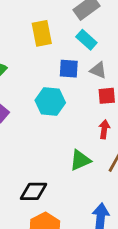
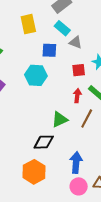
gray triangle: (98, 70) -> (75, 42), moved
black diamond: (33, 191) -> (44, 142), moved

